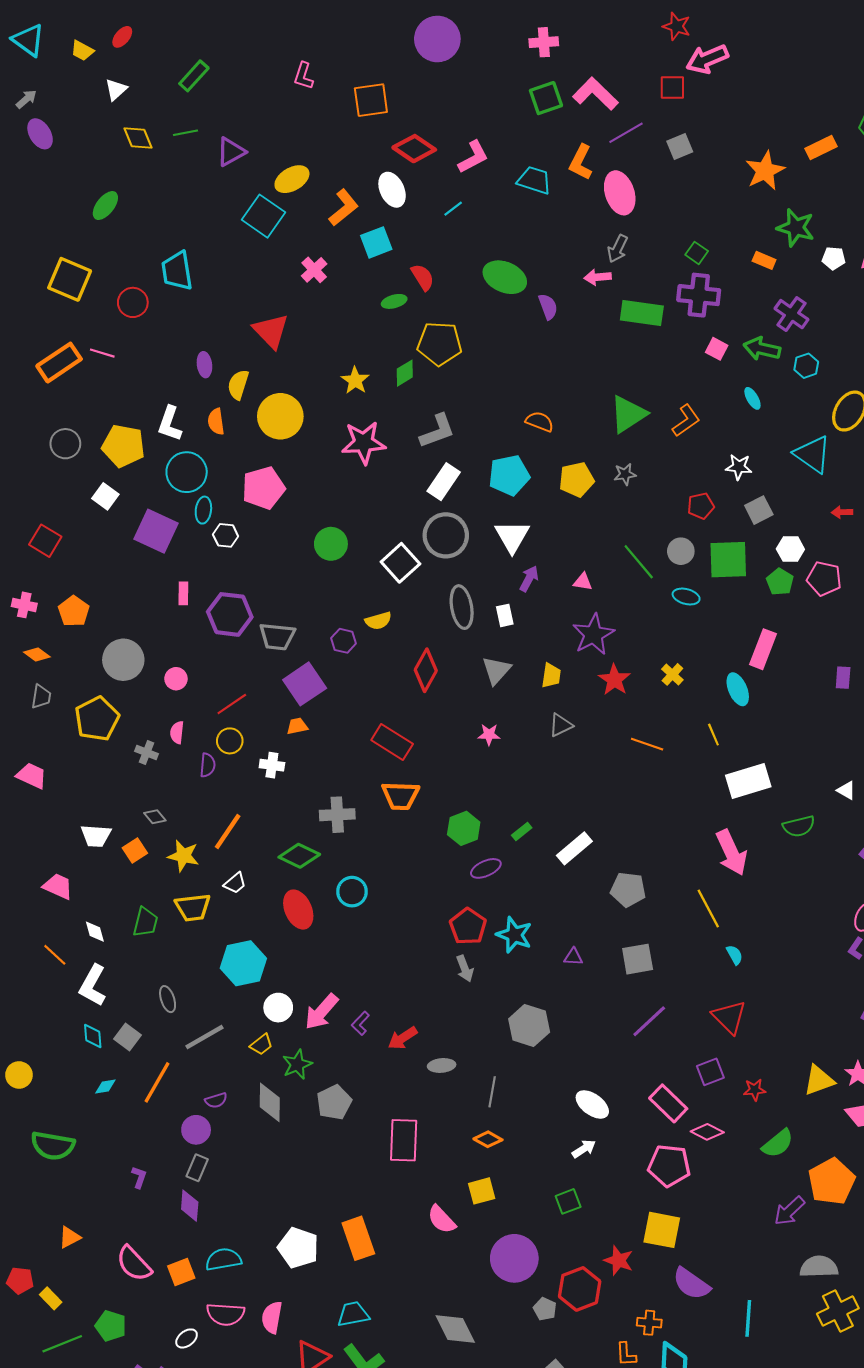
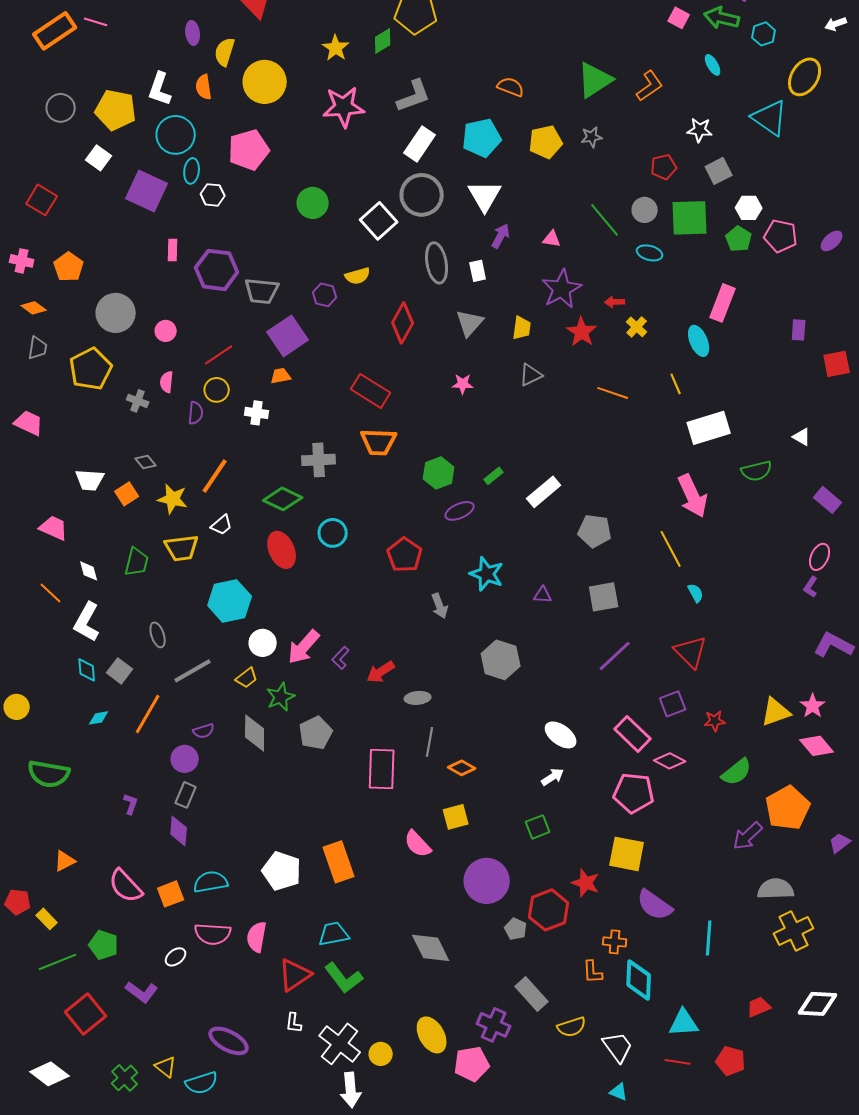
red arrow: (842, 512) -> (615, 302), moved
red pentagon: (468, 926) -> (405, 555), moved
gray line: (492, 1092) -> (430, 742), moved

